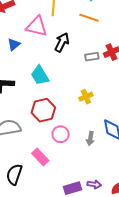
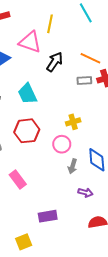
orange line: (89, 18) -> (90, 58), moved
pink circle: (61, 134) -> (62, 144), moved
purple arrow: (94, 184) -> (86, 193), moved

